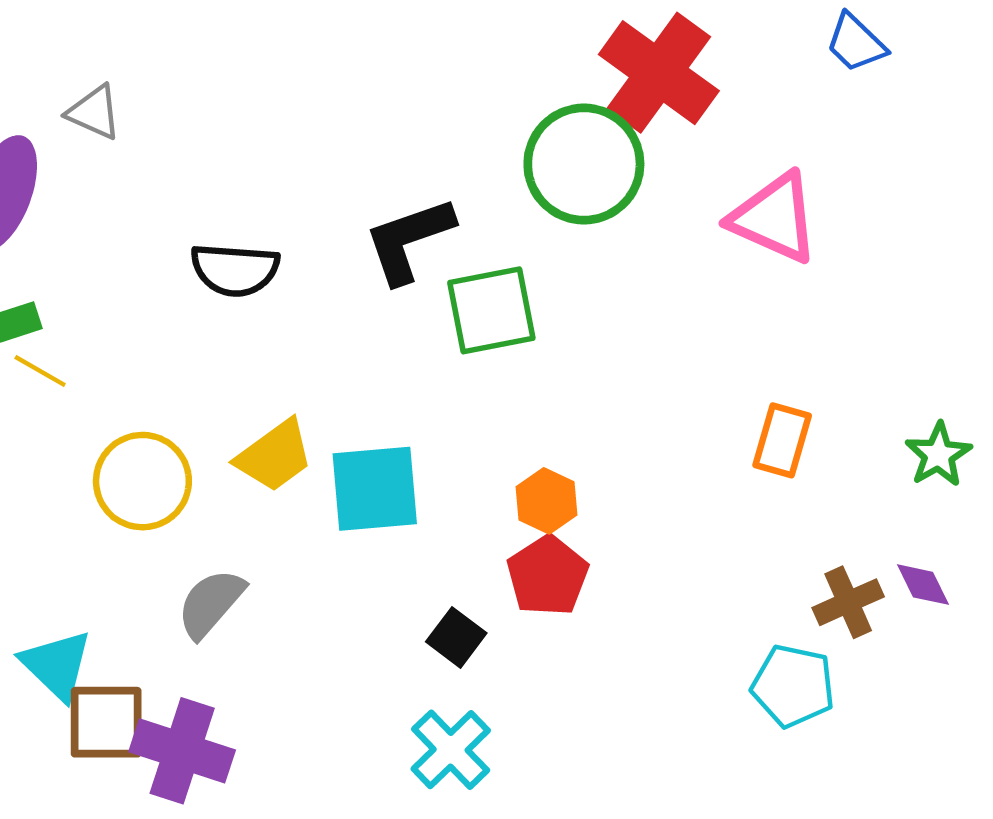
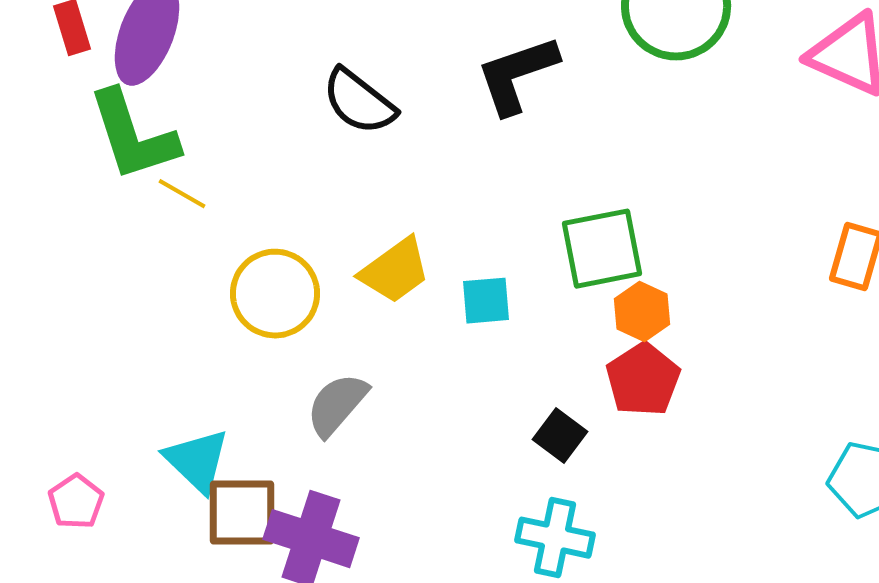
black semicircle: (235, 270) -> (359, 102), turned 34
green square: (491, 310) -> (602, 249), moved
cyan square: (375, 489) -> (486, 301), size x0.6
cyan cross: (451, 750) -> (555, 538), turned -34

